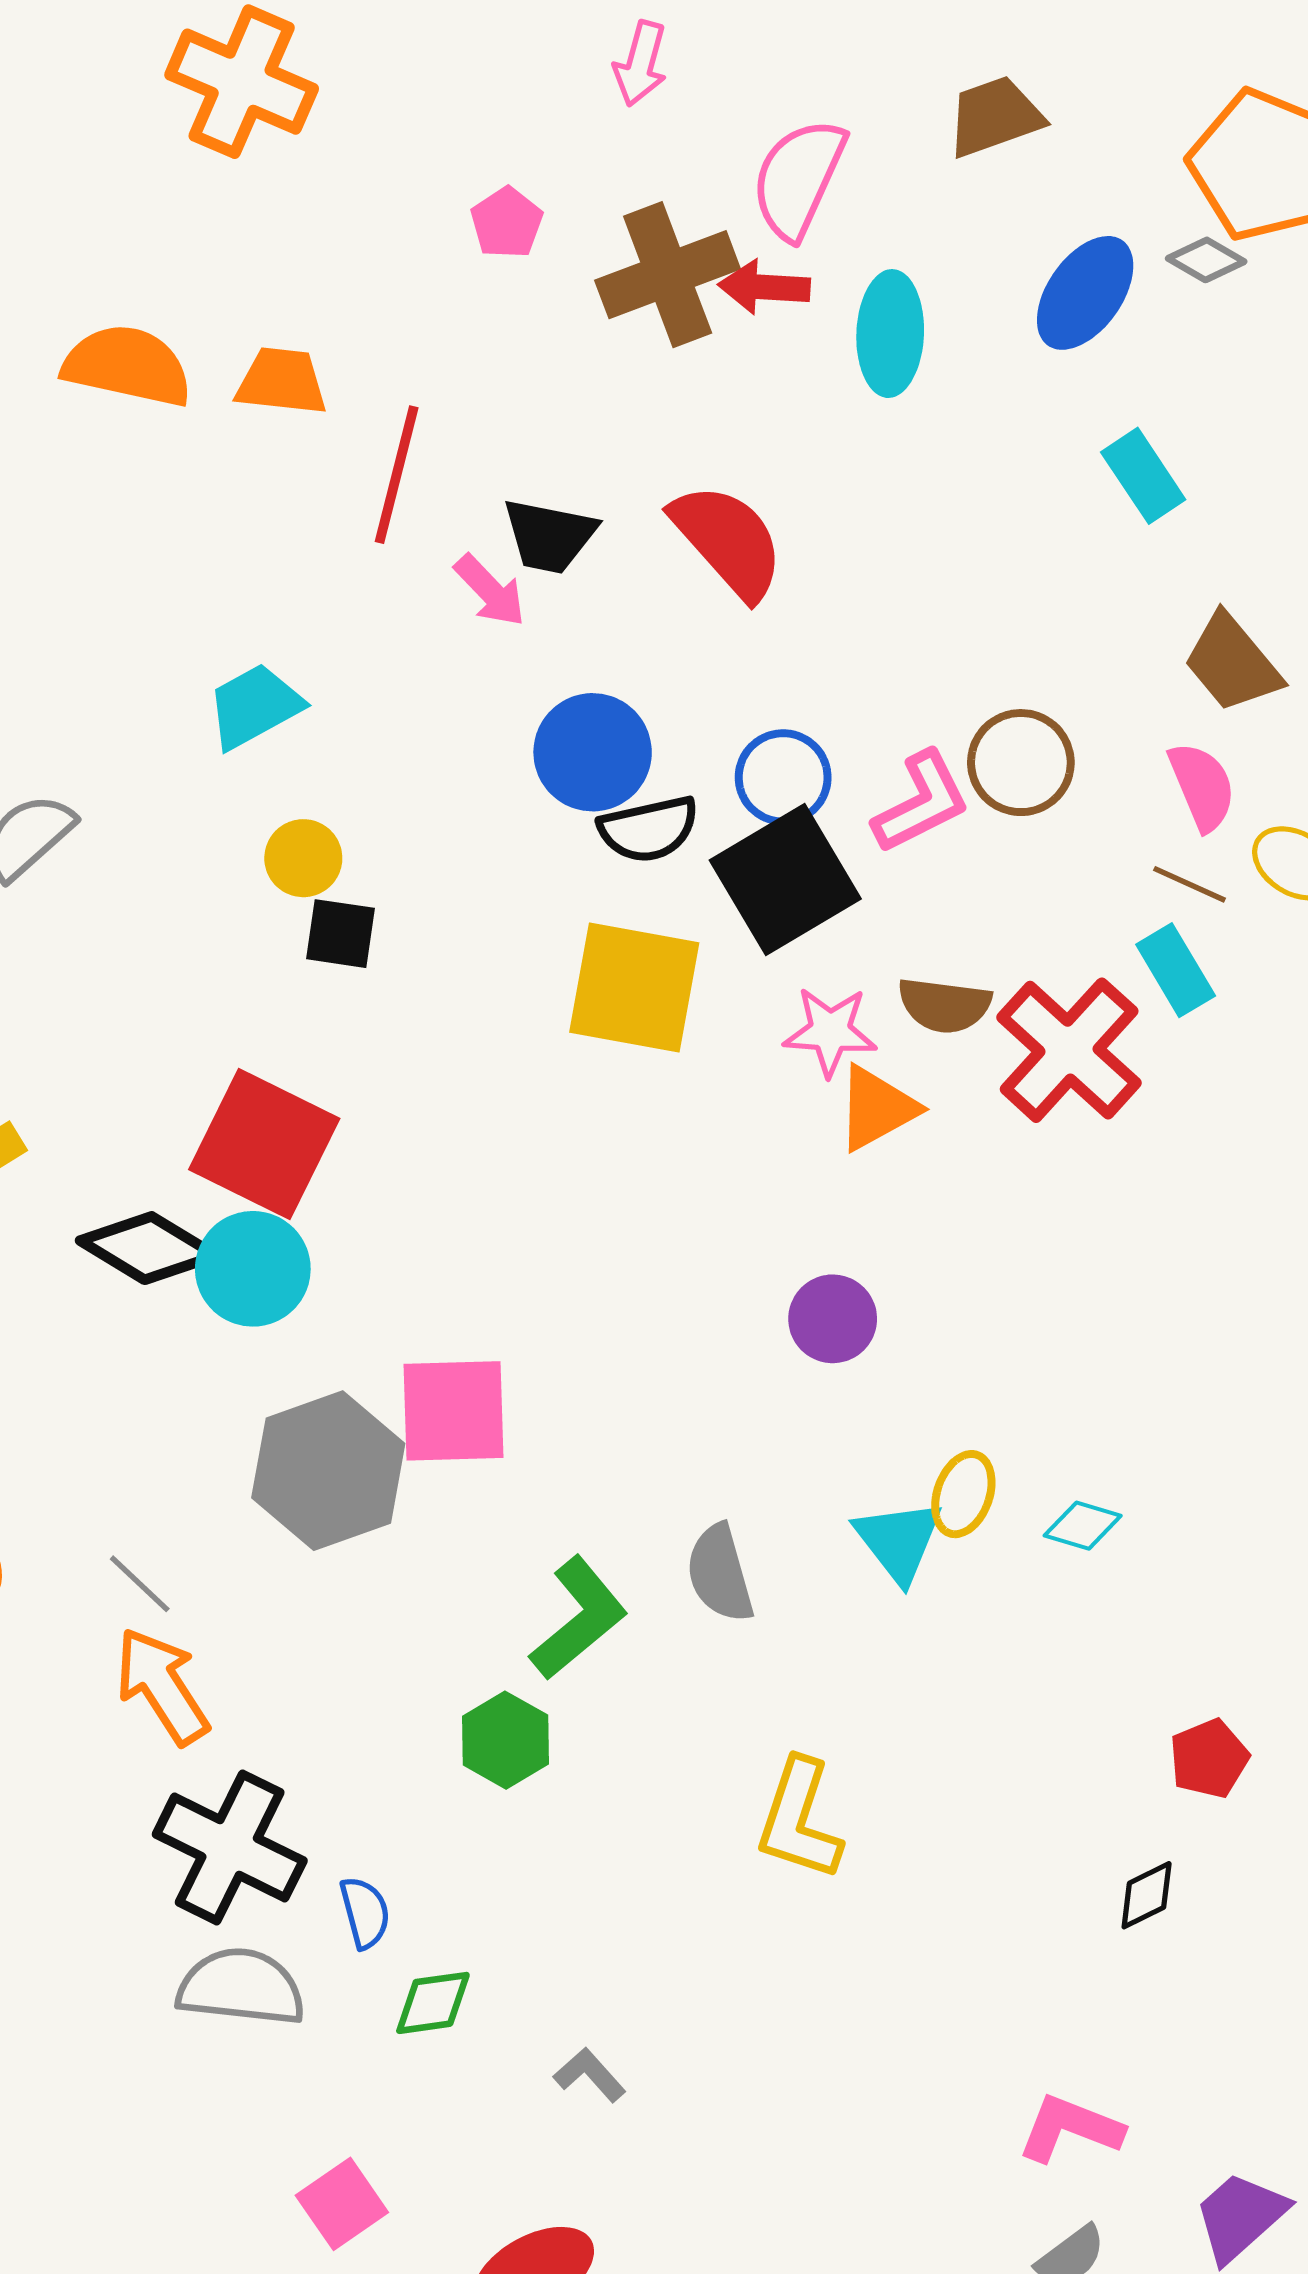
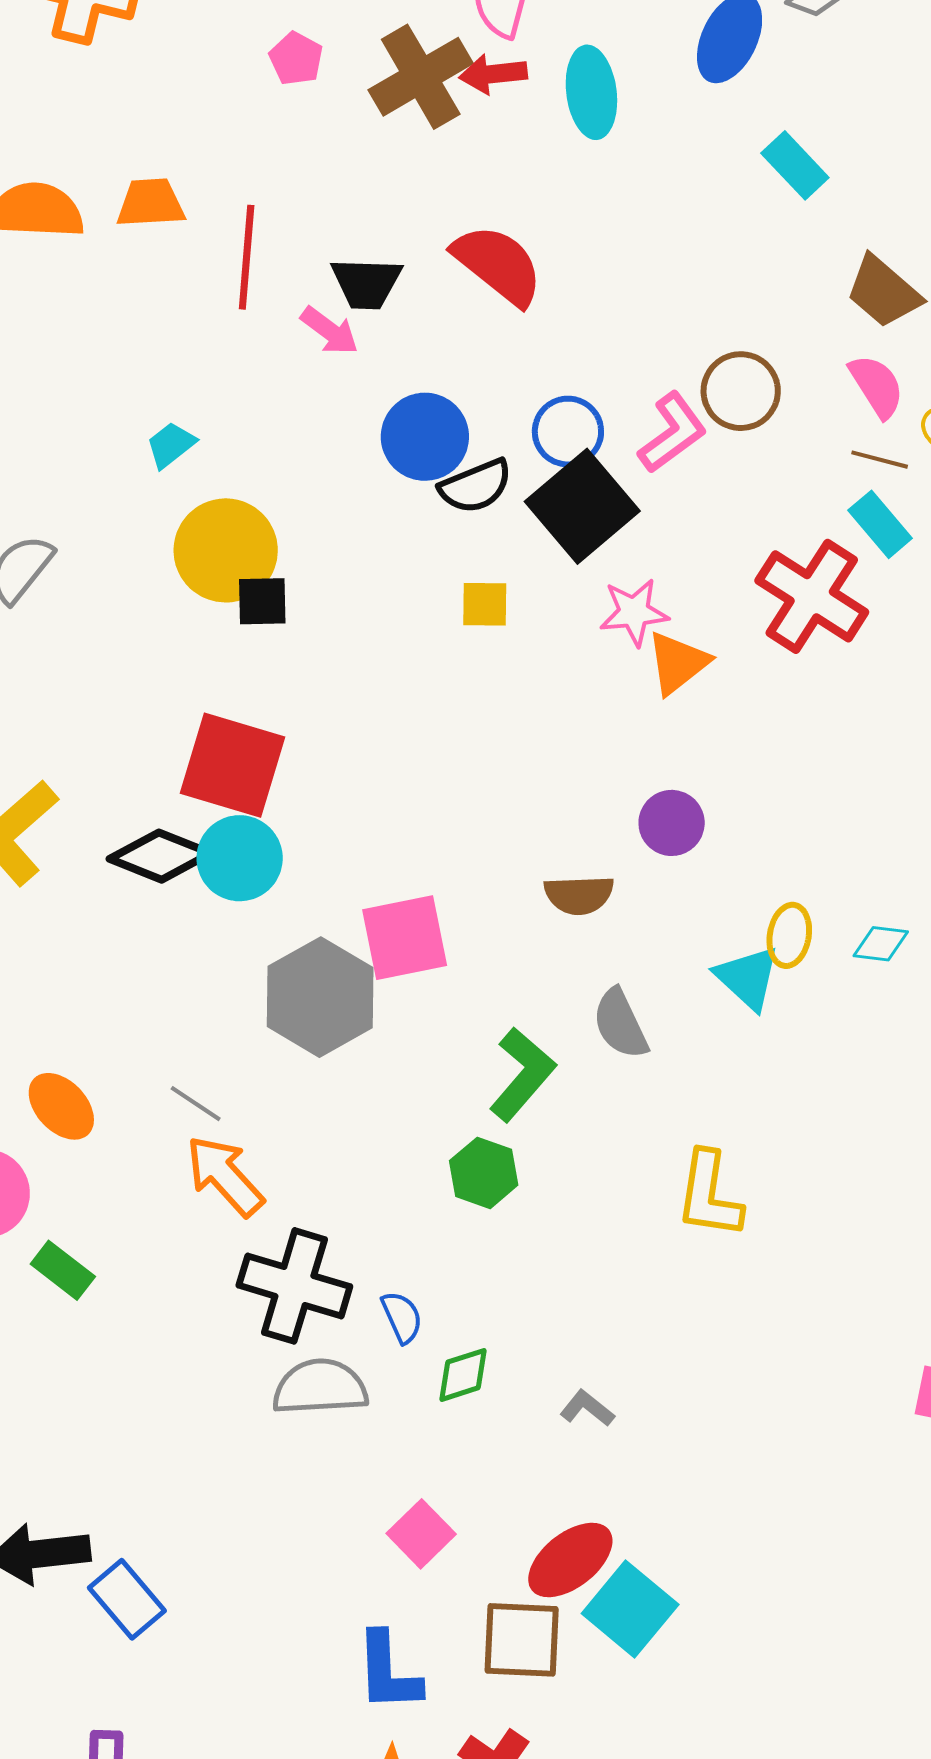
cyan trapezoid: (254, 706) -> (171, 445), size x0.7
yellow circle: (303, 858) -> (226, 550), size x1.8
yellow square: (634, 987) -> (485, 604), size x0.5
brown semicircle: (944, 1005) -> (579, 895), moved

